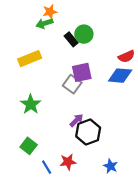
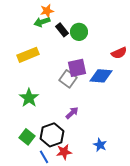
black rectangle: (71, 39) -> (62, 30), moved
blue diamond: (120, 76) -> (101, 76), moved
black hexagon: (88, 132) -> (52, 135), moved
blue star: (111, 166) -> (100, 145), moved

